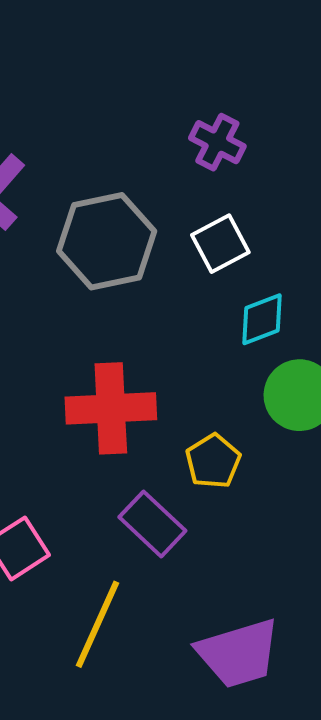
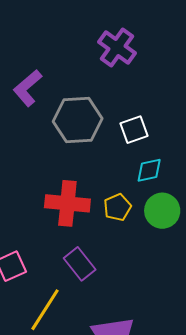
purple cross: (217, 142) -> (117, 47), moved, size x1.4
yellow pentagon: (213, 461) -> (117, 207), moved

